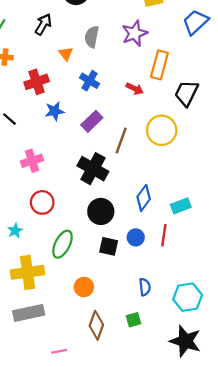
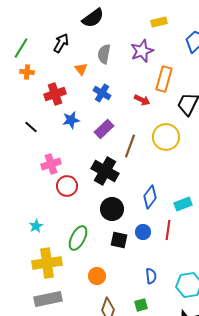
red circle: (42, 202) -> (67, 186), moved

